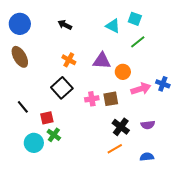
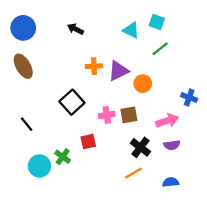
orange cross: (69, 60) -> (94, 66), moved, turned -32
purple triangle: (102, 61) -> (118, 71), turned -30
pink arrow: (141, 89) -> (167, 121), moved
red square: (47, 118) -> (88, 142), moved

